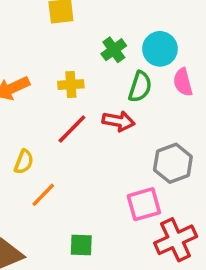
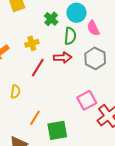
gray hexagon: (173, 163) -> (95, 58), moved
orange line: (43, 195) -> (35, 118), moved
green square: (81, 245) -> (57, 130), size x1.5

